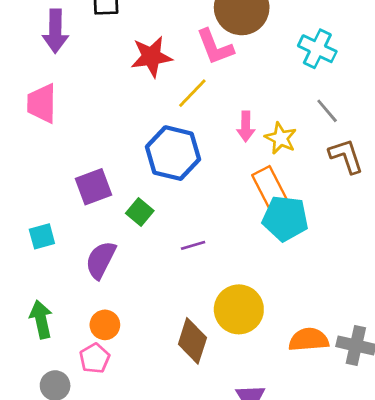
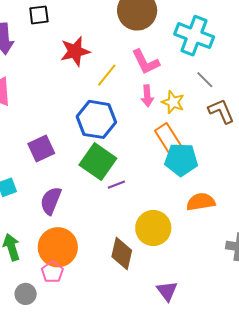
pink L-shape: (215, 47) -> (146, 62), moved
cyan cross: (317, 49) -> (194, 36), size x1.4
green square: (140, 212) -> (98, 162), moved, size x1.8
orange circle: (105, 325) -> (58, 247), size x1.8
orange semicircle: (309, 340) -> (201, 202), moved

